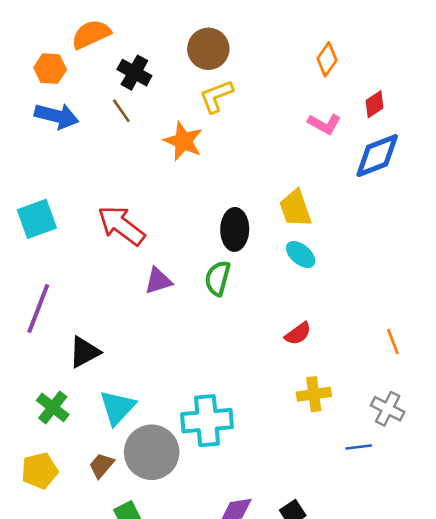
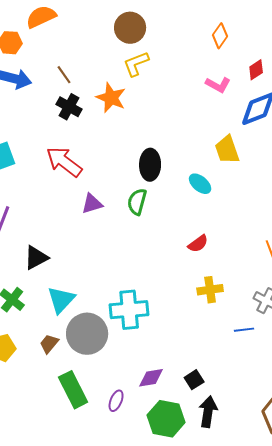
black cross: (134, 73) -> (69, 107), moved
yellow trapezoid: (295, 208) -> (227, 150), moved

